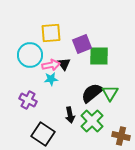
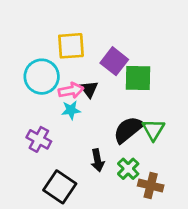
purple square: (82, 44) -> (114, 61), turned -30
green cross: (92, 121) -> (128, 169), size x0.7
brown cross: (121, 136) -> (151, 186), moved

